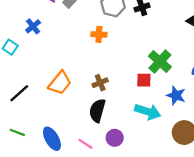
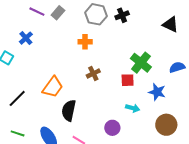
brown cross: (100, 83) -> (93, 73), moved
black semicircle: (97, 111) -> (69, 110), moved
cyan arrow: (148, 112) -> (133, 108), size x0.6
purple circle: (115, 138) -> (112, 128), moved

